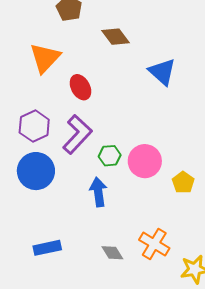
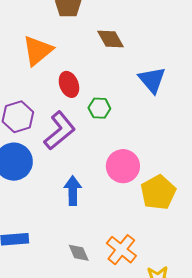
green hexagon: (110, 156) -> (99, 108), moved
yellow pentagon: (183, 182) -> (158, 192), size x1.6

